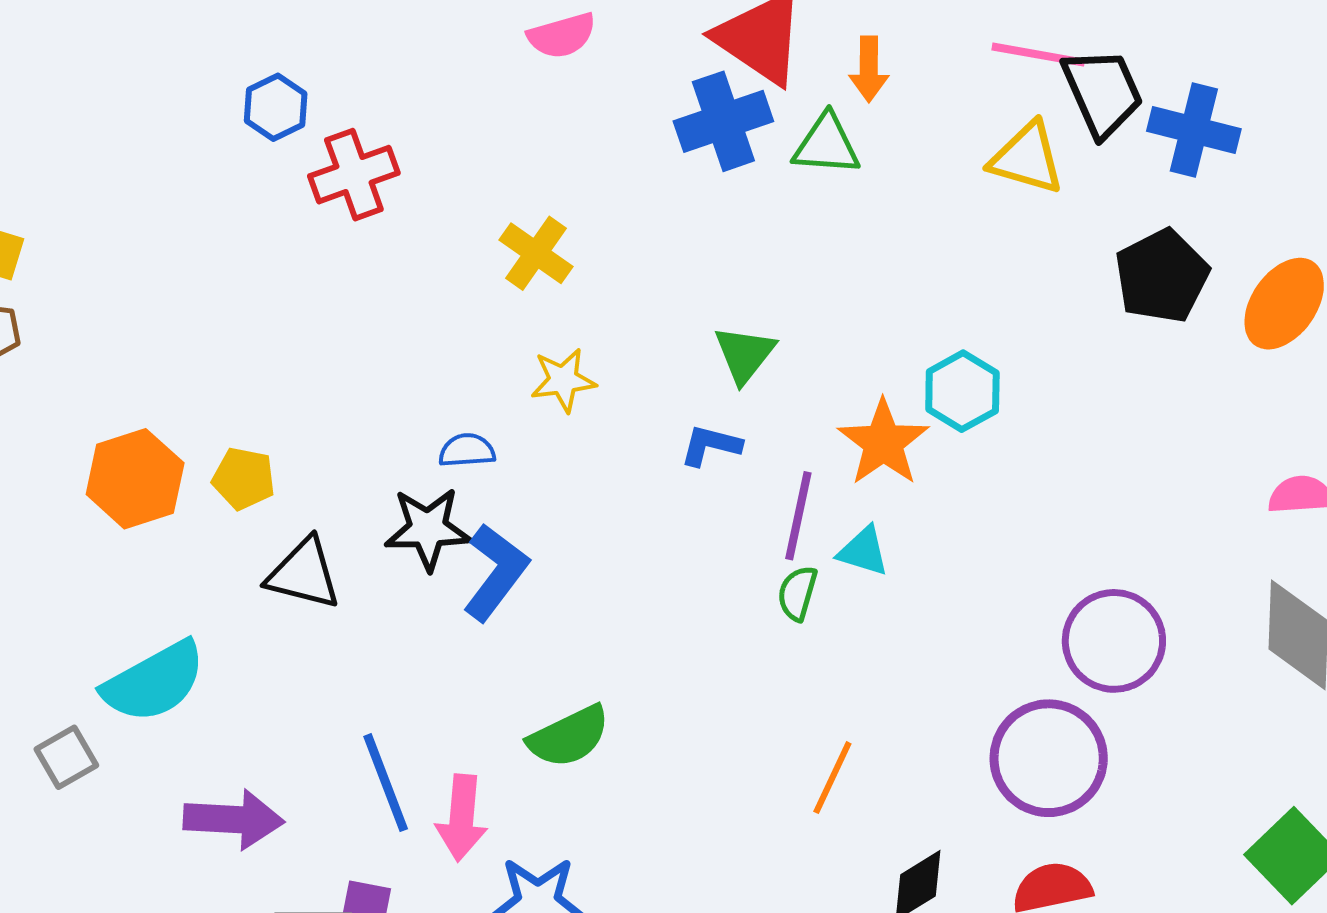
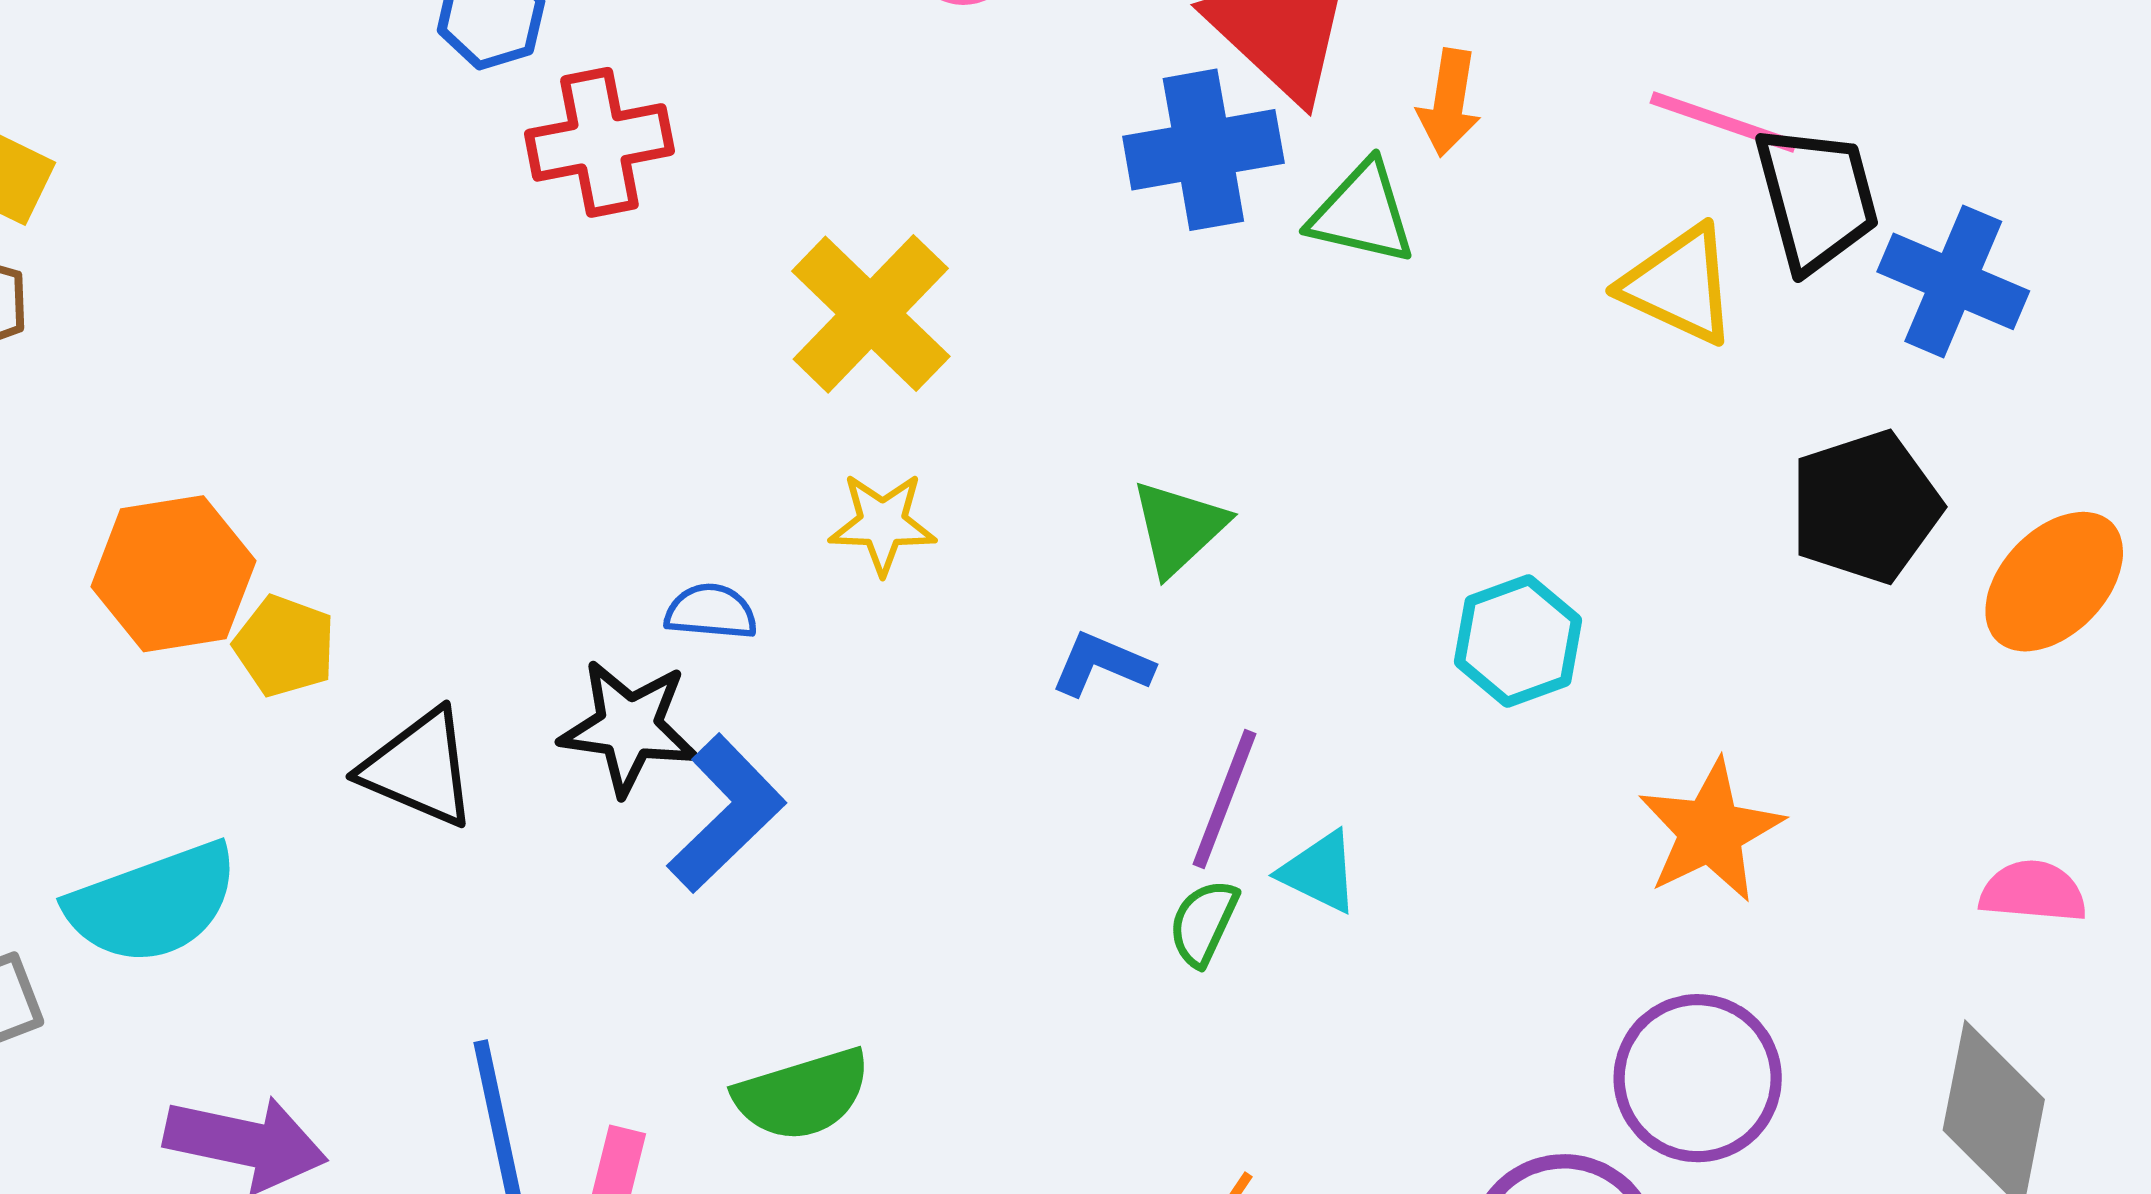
yellow cross: (536, 253) -> (871, 314), size x1.4
orange star: (883, 443) -> (1711, 831), moved
yellow pentagon: (244, 478) -> (285, 646), moved

